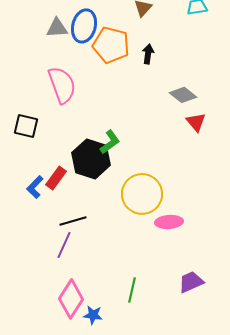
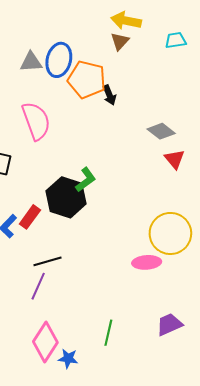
black arrow: (148, 54) -> (109, 95), moved, turned 150
yellow circle: (142, 194) -> (170, 233), moved

